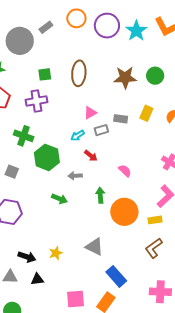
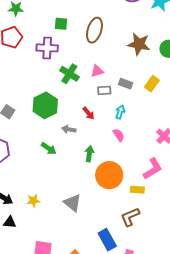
green cross: (24, 136) -> (69, 74), moved
cyan arrow: (78, 136) -> (120, 112), moved, turned 128
blue rectangle: (116, 276) -> (107, 240), moved

